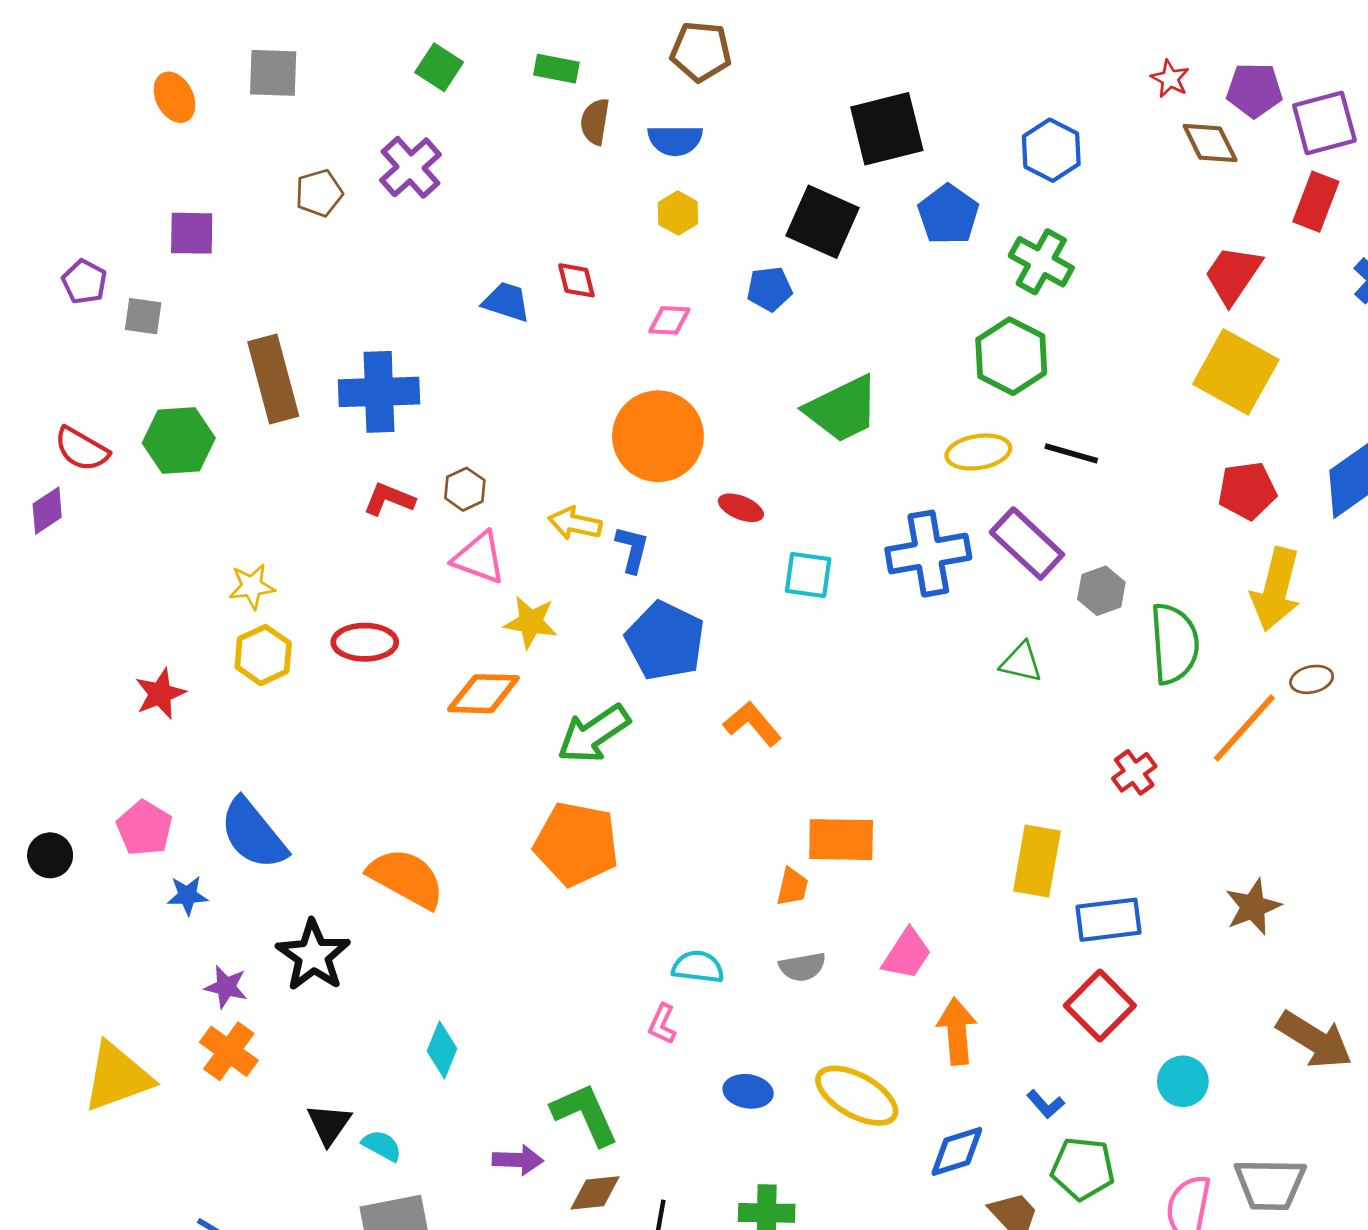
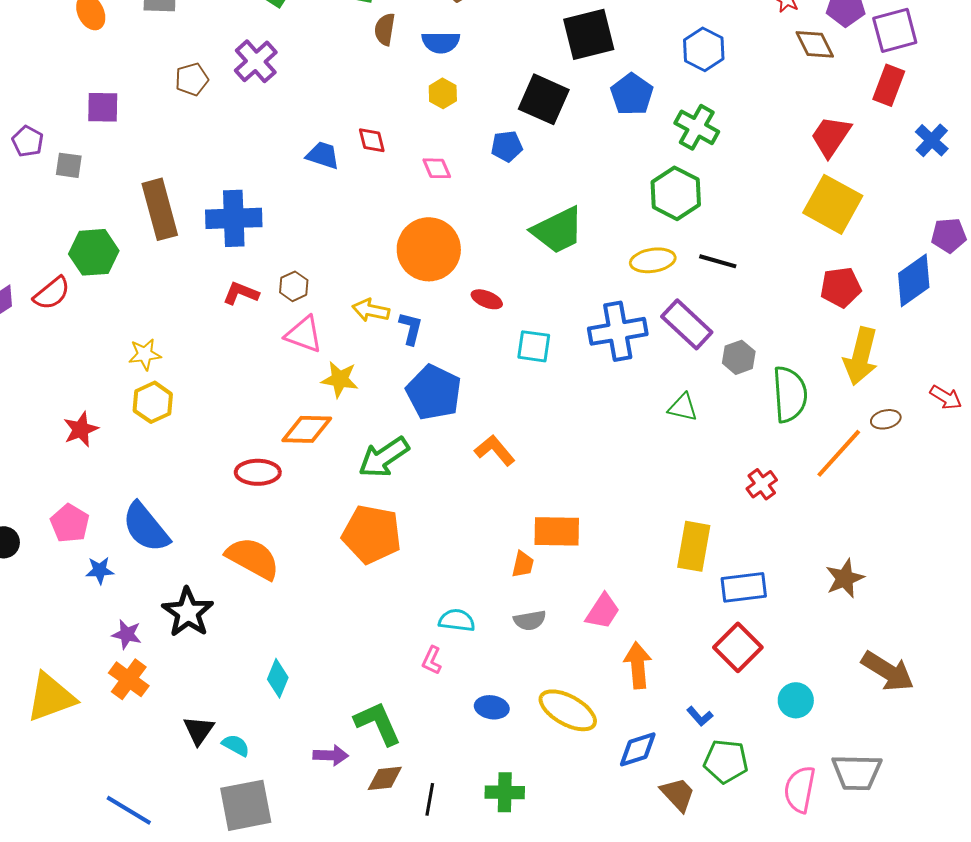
pink diamond: (669, 320) -> (437, 168), turned 64
red semicircle: (82, 449) -> (52, 293), moved, turned -69
red ellipse: (365, 642) -> (258, 472), moved

